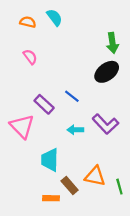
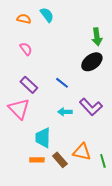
purple rectangle: (44, 104) -> (29, 85), moved
orange rectangle: (51, 198) -> (37, 160), moved

